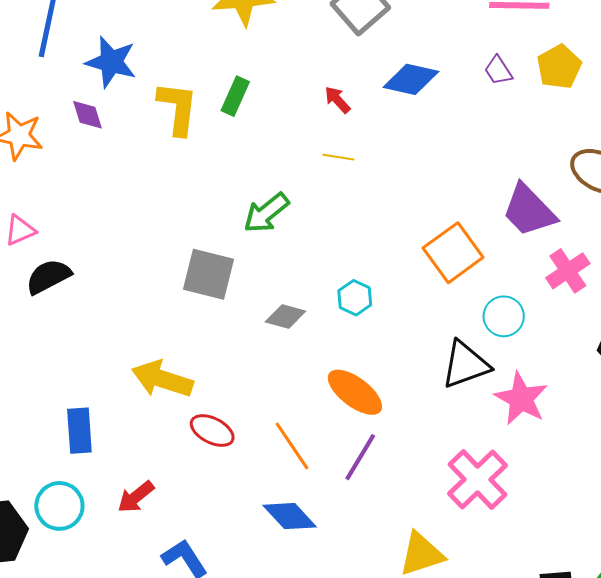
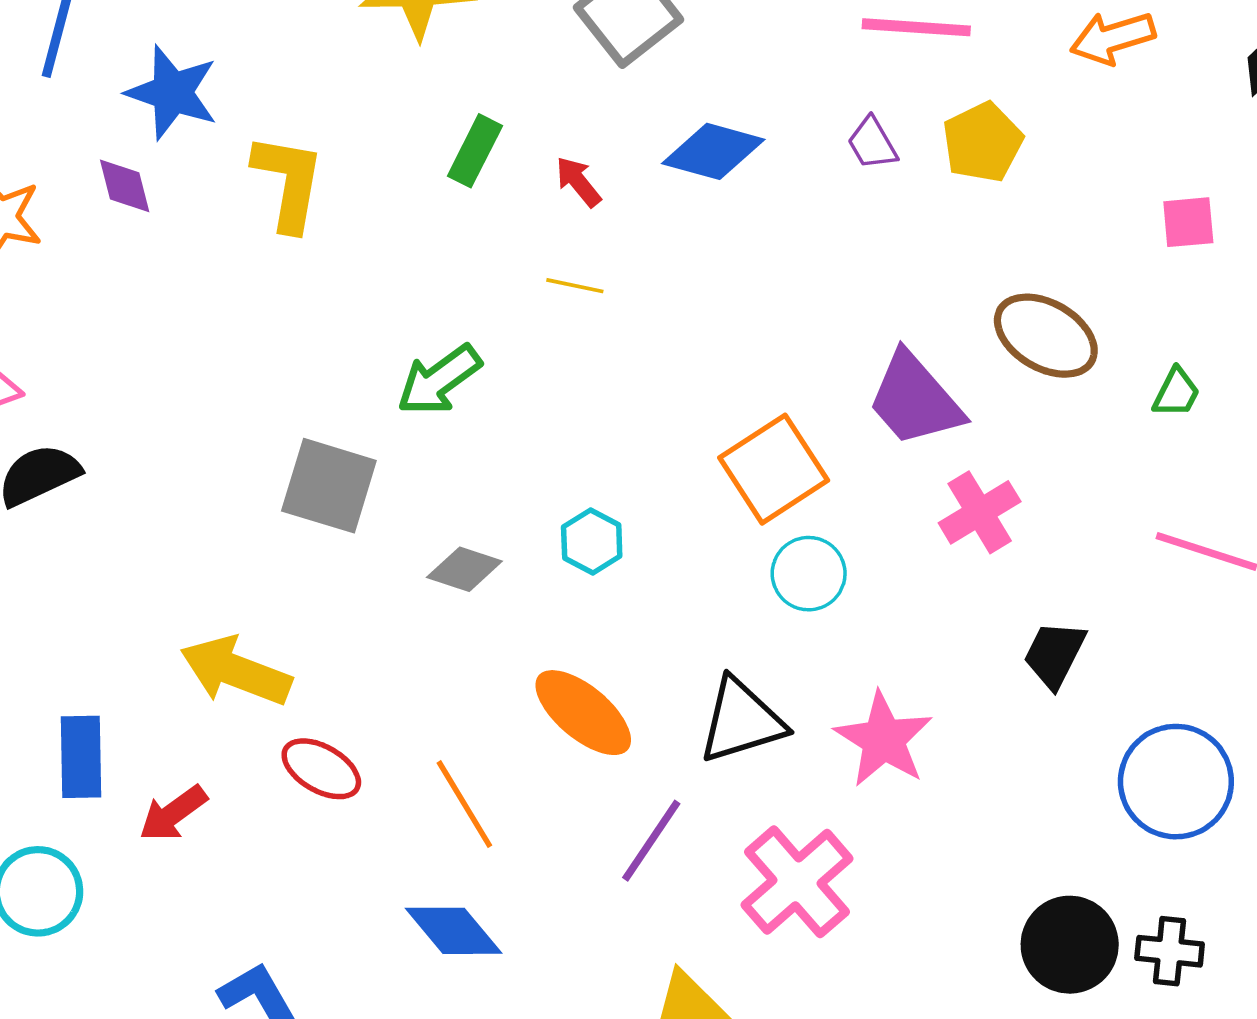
green rectangle: (235, 96) -> (475, 151), moved
cyan circle: (504, 316) -> (809, 574), moved
black triangle: (465, 365) -> (742, 721), moved
purple line: (360, 457) -> (651, 841), moved
red arrow: (136, 497) -> (173, 813), moved

